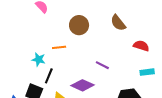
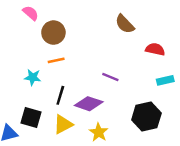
brown circle: (79, 25) -> (53, 33), moved
black line: (49, 76) -> (60, 95), moved

